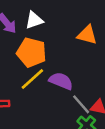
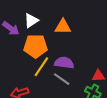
orange triangle: (87, 35) -> (63, 27), moved
gray line: (81, 104) -> (62, 79), moved

